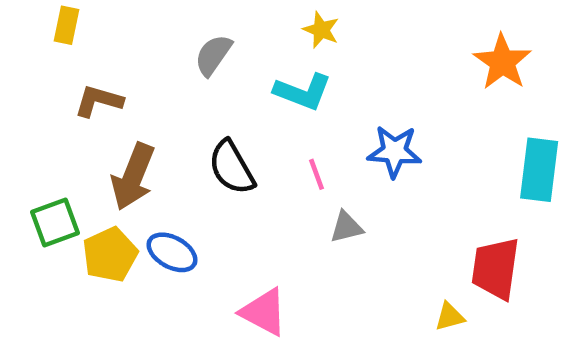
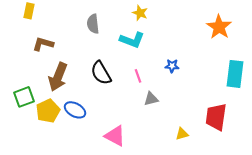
gray semicircle: (213, 55) -> (93, 24), turned -42
blue star: (395, 151) -> (172, 66), size x0.6
yellow triangle: (450, 317) -> (182, 134), moved

